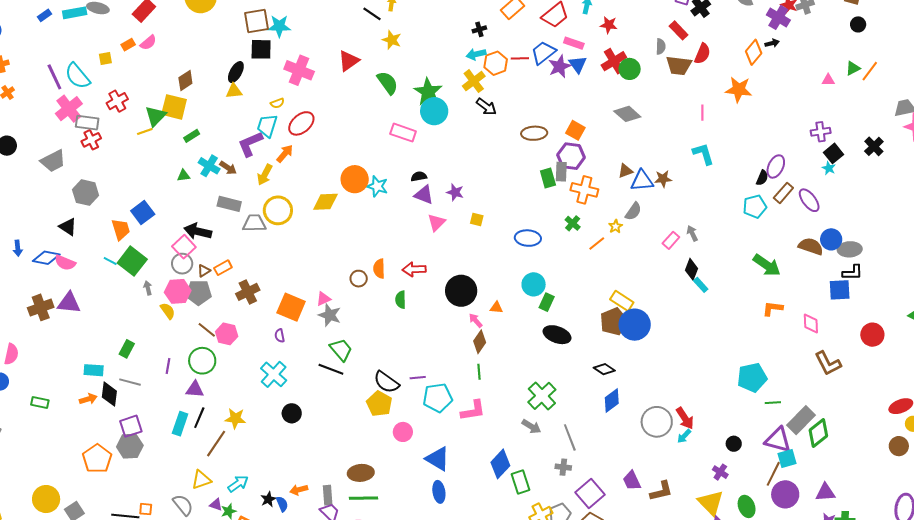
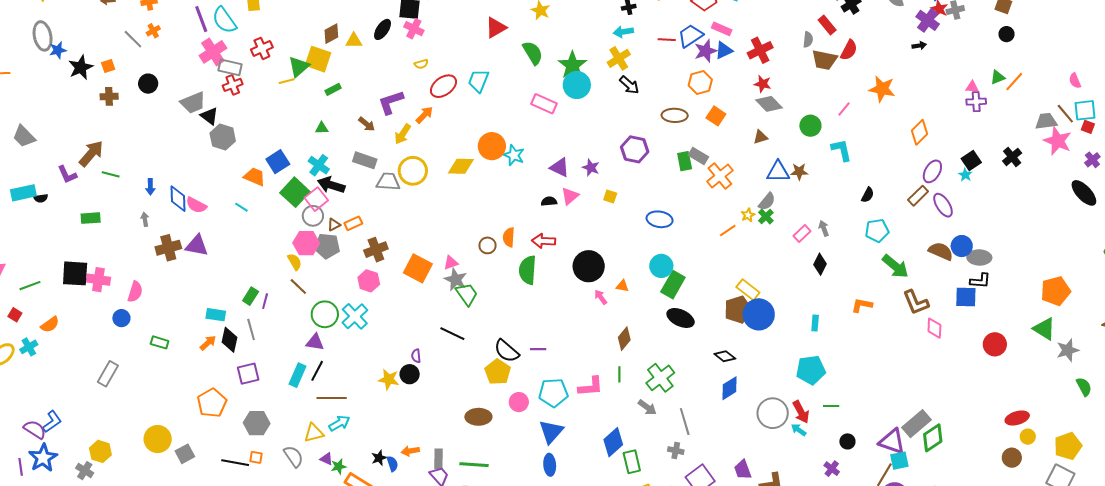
red star: (609, 25) -> (763, 84), moved
orange diamond: (754, 52) -> (920, 132), moved
orange hexagon: (496, 63) -> (700, 83), moved
blue triangle: (578, 64) -> (724, 50), turned 36
green circle: (630, 69) -> (810, 126), moved
pink cross: (299, 70) -> (414, 29), moved, size x0.7
yellow triangle: (234, 91) -> (354, 41), moved
pink line: (702, 113) -> (844, 109), turned 35
cyan trapezoid: (267, 126) -> (478, 81), moved
purple cross: (821, 132) -> (976, 102), moved
purple hexagon: (571, 156) -> (635, 149), moved
cyan cross: (209, 166) -> (319, 165), moved
purple ellipse: (776, 166) -> (932, 171), moved
brown triangle: (625, 171) -> (760, 137), moved
gray rectangle: (561, 172) -> (698, 156), turned -66
black semicircle: (419, 176) -> (549, 201), moved
black semicircle: (762, 178) -> (868, 195), moved
orange cross: (584, 190) -> (720, 176), turned 32
cyan pentagon: (755, 206) -> (877, 231), moved
green cross: (573, 223) -> (766, 217), moved
black triangle: (68, 227) -> (209, 116), moved
orange trapezoid: (121, 229) -> (255, 177), turned -55
blue diamond: (46, 258) -> (178, 199), turned 72
green square: (132, 261) -> (295, 192), moved
cyan rectangle: (701, 285) -> (815, 323), moved, turned 42
gray arrow: (148, 288) -> (145, 219), moved
green semicircle: (401, 300) -> (528, 270), size x1.6
green rectangle: (547, 302) -> (673, 285), size x1.5
orange L-shape: (773, 309) -> (862, 305), moved
brown line: (207, 330) -> (298, 286), moved
pink hexagon: (227, 334) -> (369, 281), moved
purple semicircle: (280, 336) -> (416, 356), moved
brown diamond: (480, 342) -> (624, 339), moved
green trapezoid: (341, 350) -> (467, 294), moved
brown L-shape: (828, 363) -> (916, 302), moved
purple line: (168, 366) -> (265, 301), moved
green line: (479, 372) -> (619, 374), moved
cyan cross: (274, 374) -> (355, 316), moved
cyan pentagon: (752, 378) -> (811, 370), moved
gray line: (130, 382) -> (251, 330), turned 55
cyan pentagon: (438, 398) -> (553, 393), moved
orange arrow: (88, 399) -> (208, 343), turned -30
green line: (773, 403) -> (831, 406), moved
yellow star: (235, 418) -> (389, 379), moved
cyan arrow: (684, 436) -> (799, 430), turned 77
brown line: (216, 444) -> (332, 398), turned 52
gray hexagon: (130, 446) -> (257, 423), moved
blue triangle: (438, 459) -> (551, 432), turned 36
brown ellipse: (361, 473) -> (478, 417), moved
cyan arrow: (238, 484) -> (339, 423), moved

